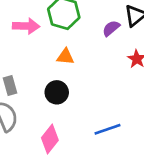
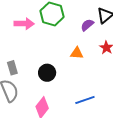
orange triangle: (65, 57) -> (77, 53), moved

